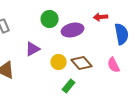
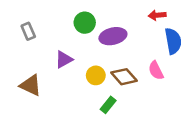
red arrow: (101, 17) -> (157, 15), moved
pink semicircle: (114, 65) -> (156, 71), moved

